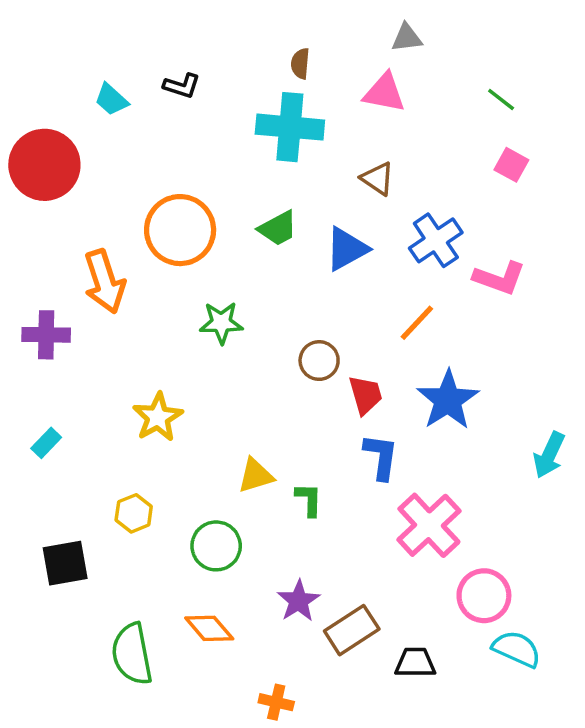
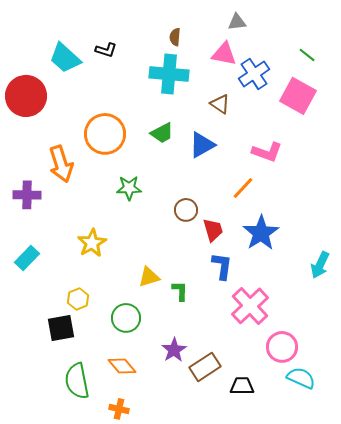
cyan trapezoid: (111, 100) -> (65, 58), size x1.6
green line: (501, 100) -> (307, 55), moved
pink square: (511, 165) -> (298, 96), size x1.8
blue cross: (436, 240) -> (254, 74), moved
pink L-shape: (499, 278) -> (267, 152), moved
cyan rectangle: (46, 443) -> (27, 258), size x1.4
black square: (65, 563) -> (61, 328), moved
orange cross: (276, 702) -> (119, 409), moved

